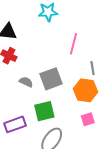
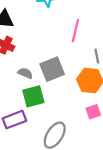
green square: (44, 111) -> (33, 96), moved

